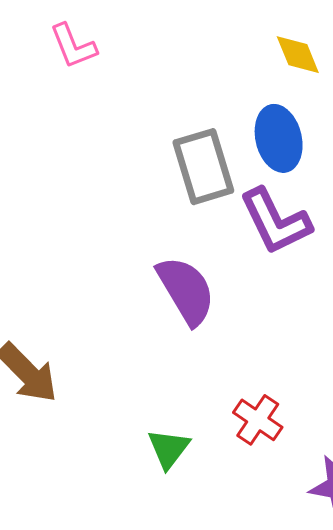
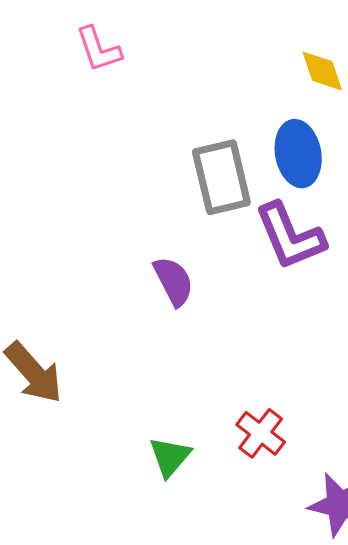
purple semicircle: (186, 290) -> (173, 281), moved, size x0.7

